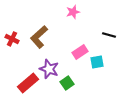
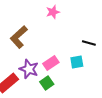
black line: (109, 35) -> (89, 43), moved
pink rectangle: (80, 52) -> (51, 63), moved

